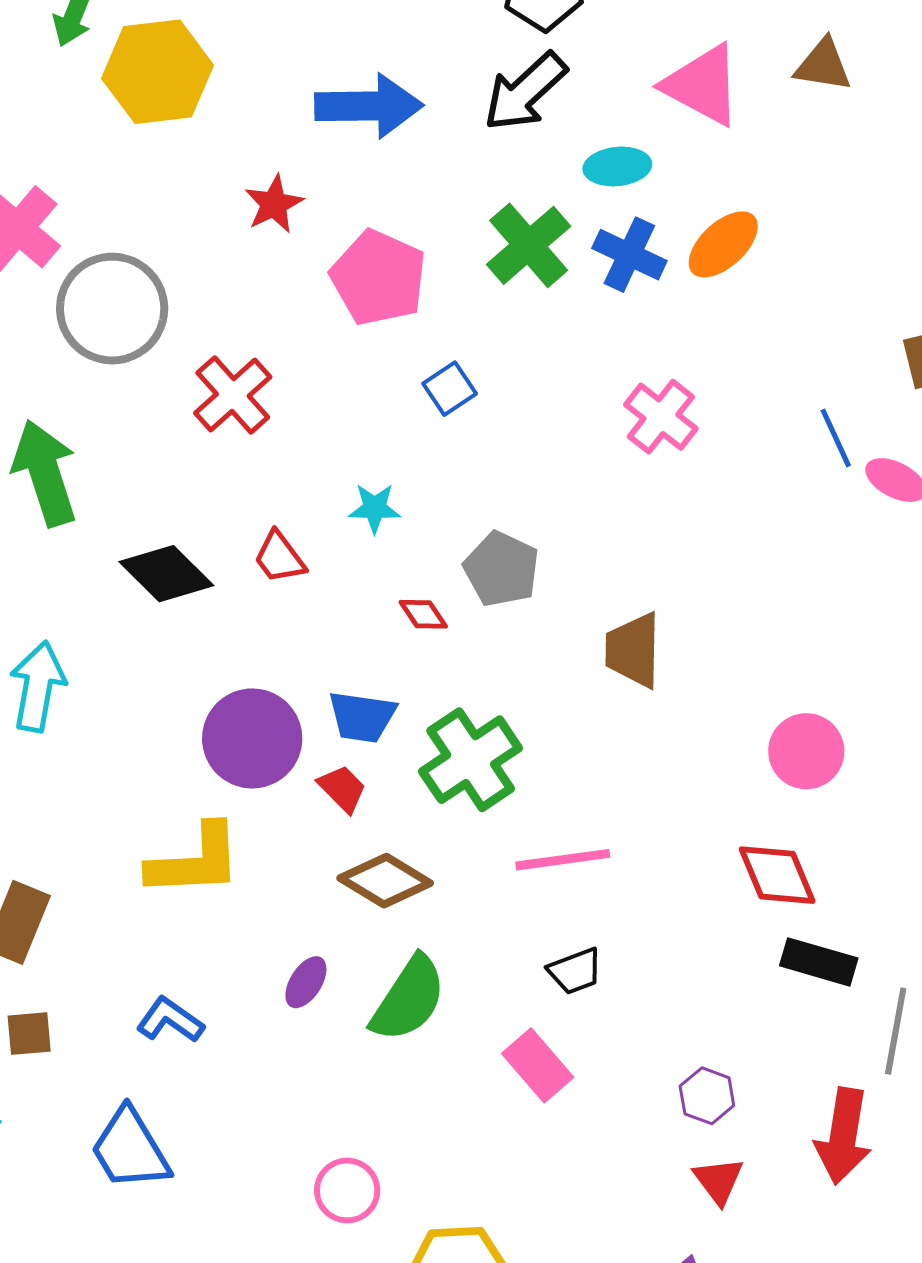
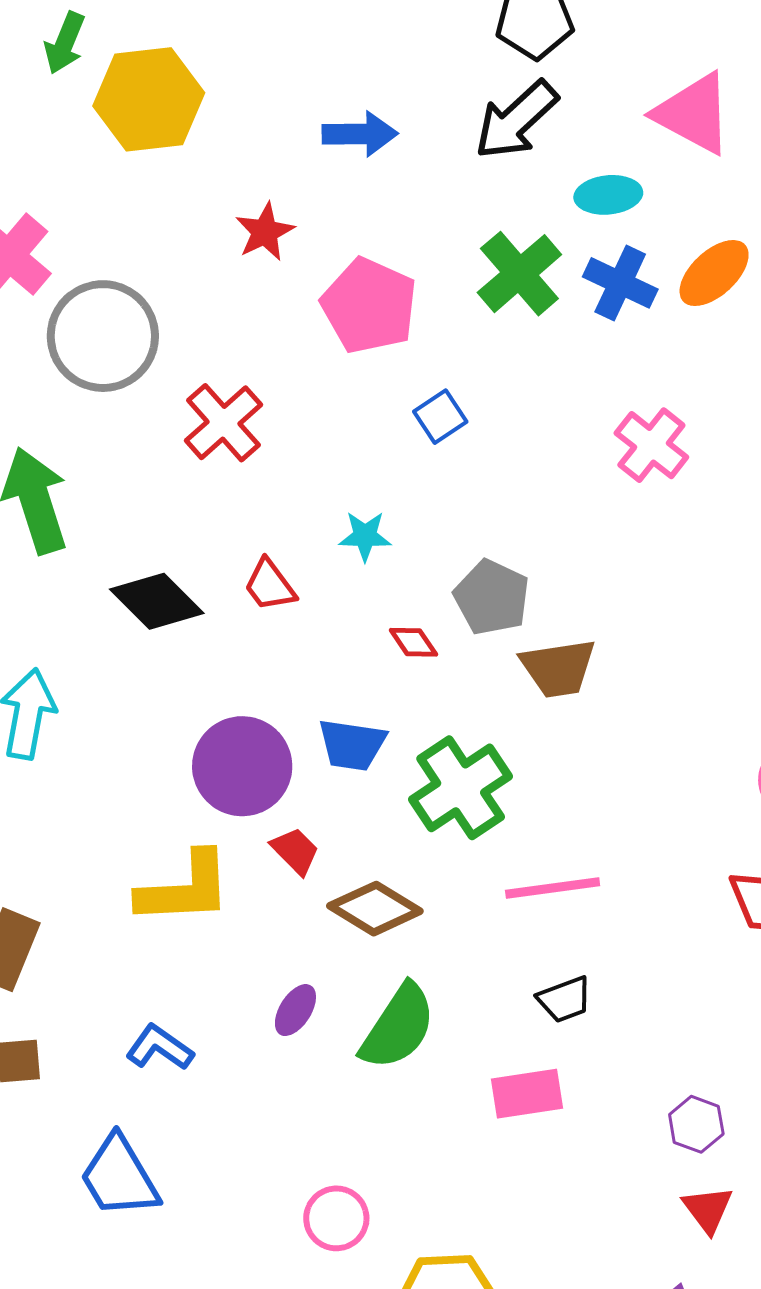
blue arrow: (369, 106) -> (360, 134), size x0.7
brown trapezoid: (633, 650) -> (558, 668), moved, turned -100
red trapezoid: (342, 789) -> (295, 851), moved
pink rectangle: (538, 1065) -> (527, 1094), turned -58

